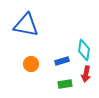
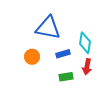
blue triangle: (26, 25) -> (48, 28), moved

